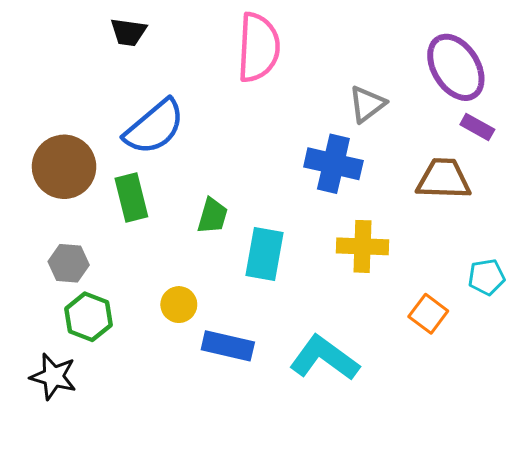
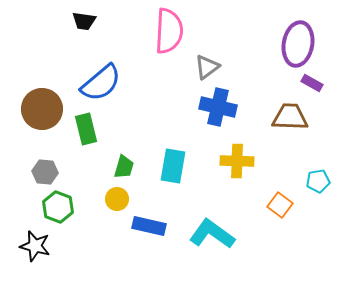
purple ellipse: (456, 67) -> (298, 44), turned 42
gray triangle: (367, 104) -> (207, 67), moved
green trapezoid: (212, 216) -> (124, 167), moved

